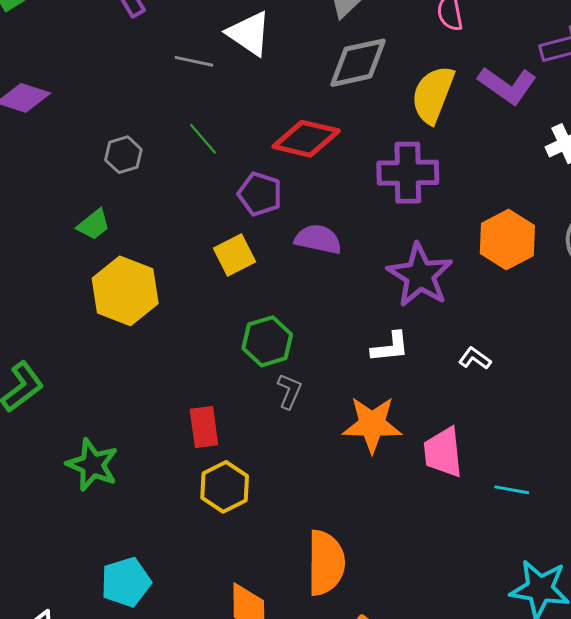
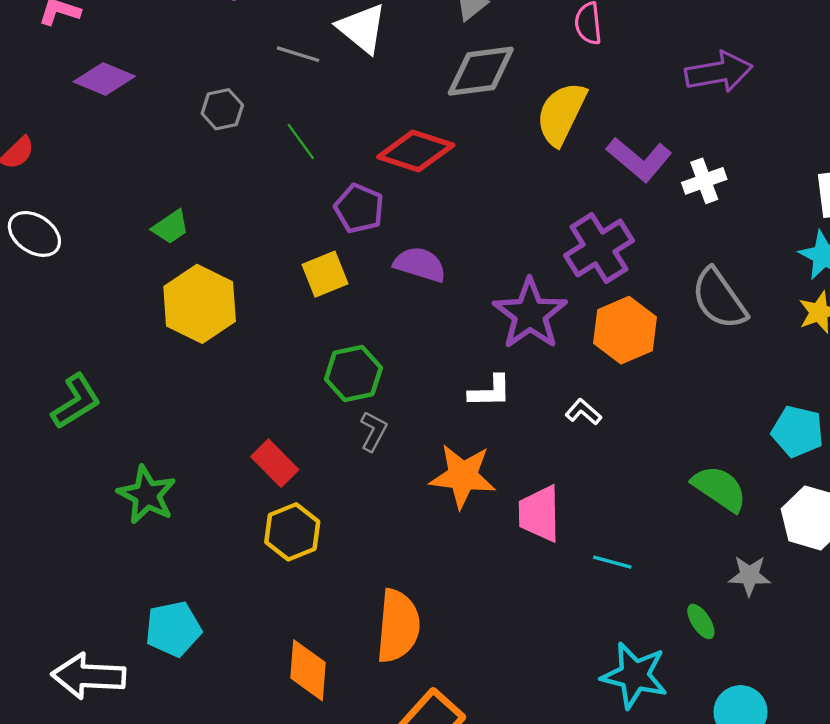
purple L-shape: (507, 85) -> (639, 159), moved
gray hexagon: (123, 155) -> (222, 109), moved
purple cross: (408, 173) -> (599, 248), moved, turned -36
orange hexagon: (507, 240) -> (625, 330), moved
red rectangle: (204, 427) -> (275, 463), turned -42

